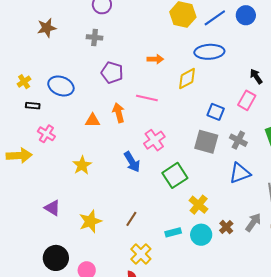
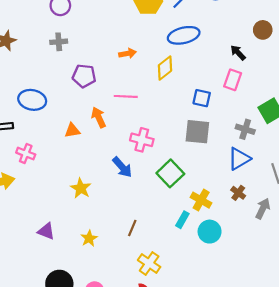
pink cross: (154, 140) -> (142, 140), turned -30
gray cross: (238, 140) -> (245, 129), moved
yellow star: (82, 165) -> (81, 188), moved
yellow star: (90, 221) -> (89, 238), size x0.7
brown cross: (226, 227) -> (238, 193), moved
cyan rectangle: (173, 232) -> (182, 220), moved, turned -35

